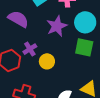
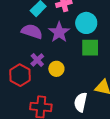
purple semicircle: (18, 19) -> (32, 31), moved

